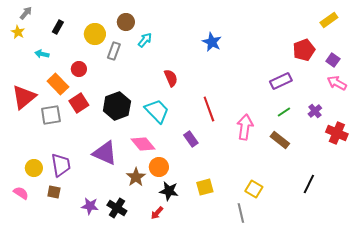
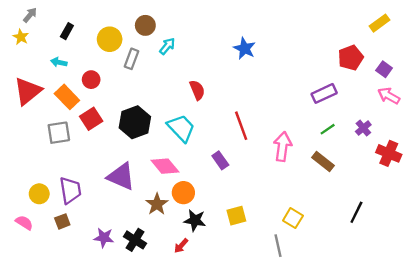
cyan arrow: (42, 54) -> (59, 62), moved
red triangle: (24, 97) -> (28, 91), moved
brown square: (54, 192) -> (62, 221), turned -32

